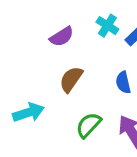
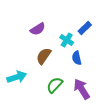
cyan cross: (107, 26) -> (67, 40), moved

